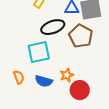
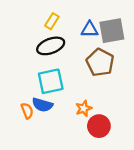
black ellipse: (53, 27) -> (51, 46), moved
blue semicircle: (44, 81) -> (42, 105), moved

